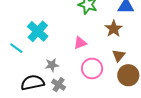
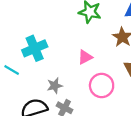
cyan cross: (38, 31) -> (35, 48), turned 30

